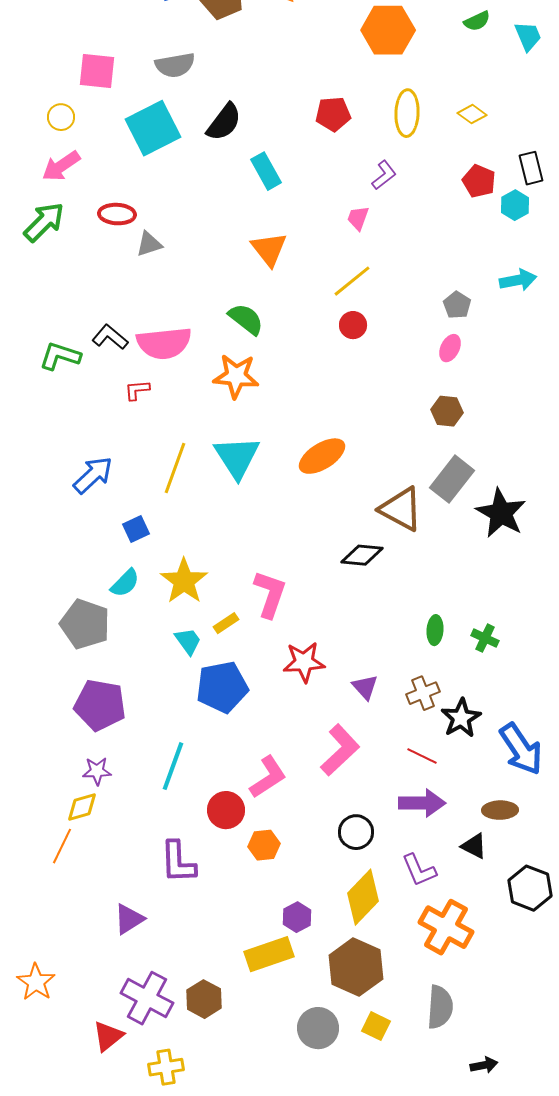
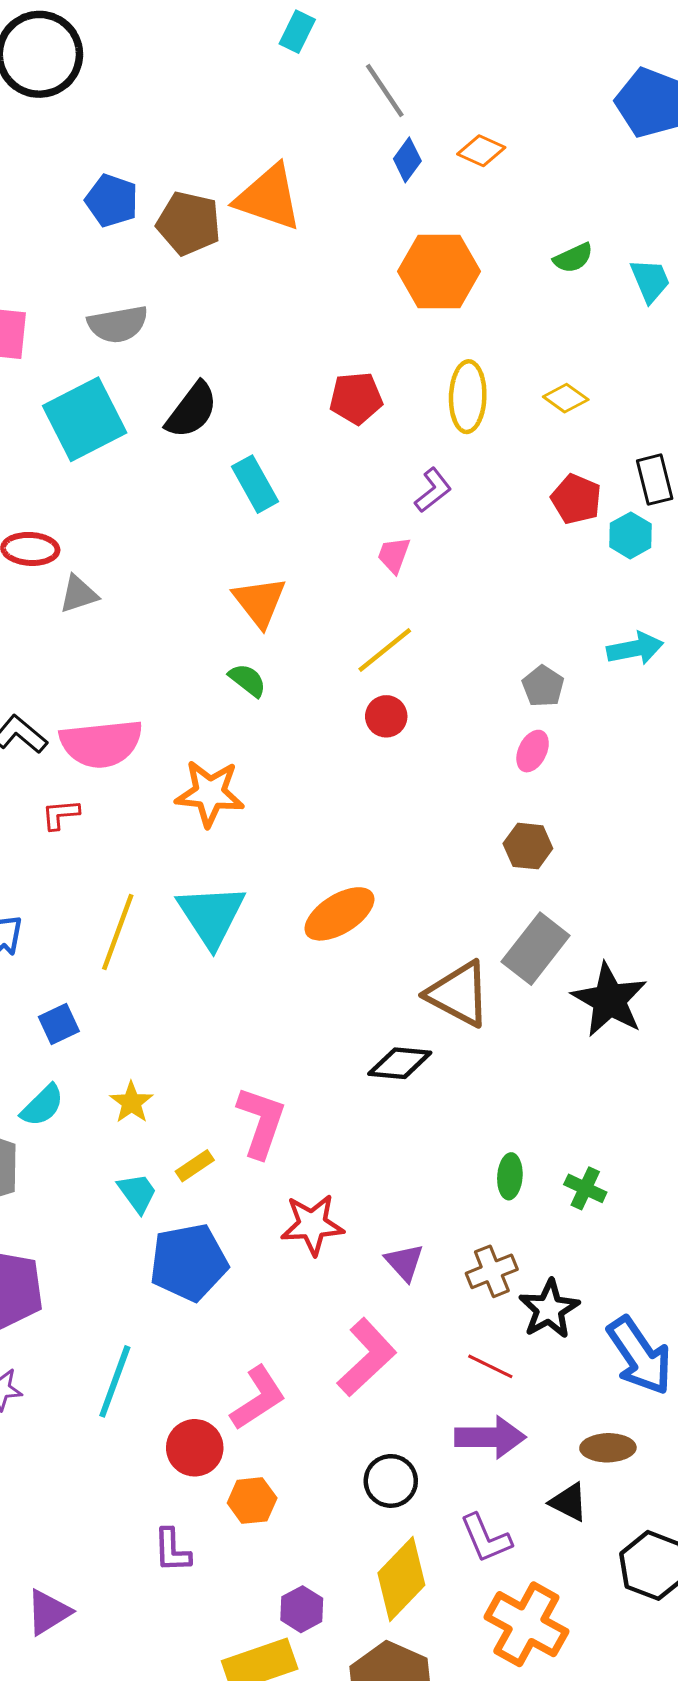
green semicircle: (246, 319) -> (247, 680), moved, size x0.7
yellow star: (184, 581) -> (131, 1102), size x0.6
purple L-shape: (178, 862) -> (172, 1550), moved, size x0.7

